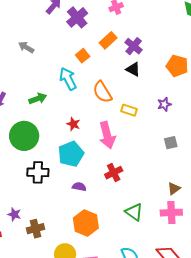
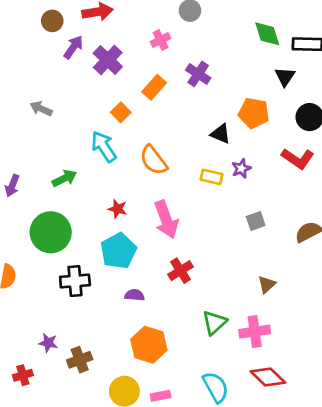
purple cross: (134, 46) -> (198, 74), moved
black triangle: (133, 69) -> (221, 134), moved
yellow rectangle: (129, 110) -> (212, 177), moved
green triangle: (134, 212) -> (214, 323), turned 48
pink cross: (171, 213) -> (255, 332), moved

